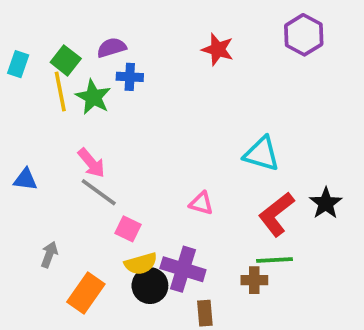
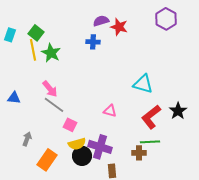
purple semicircle: (112, 48) -> (101, 21), moved
blue cross: (130, 77) -> (93, 42), moved

